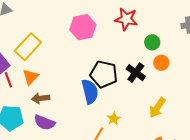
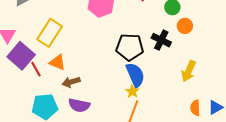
orange triangle: (31, 77) -> (57, 62), turned -42
blue semicircle: (90, 92) -> (135, 75), moved
yellow star: (114, 119) -> (132, 91), moved

